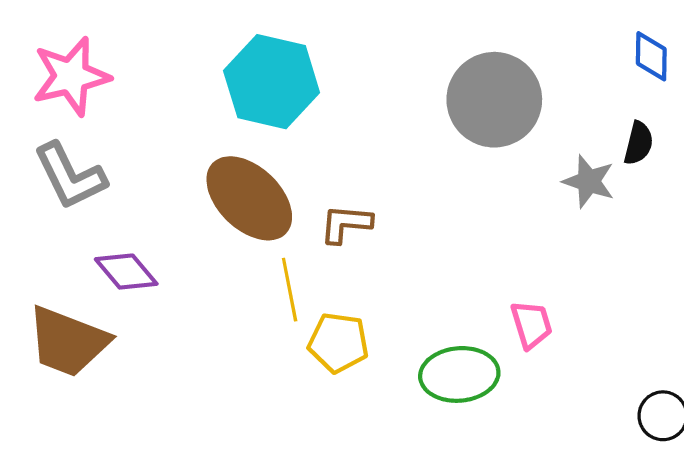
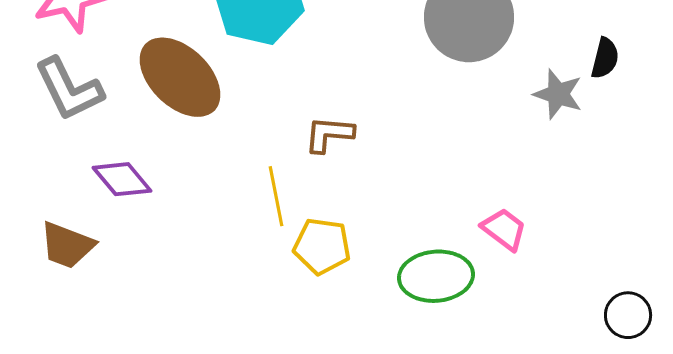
brown ellipse: (249, 198) -> (180, 77), moved
pink trapezoid: (531, 325) -> (504, 229), turned -36
brown trapezoid: (68, 342) -> (67, 245), size x0.7

